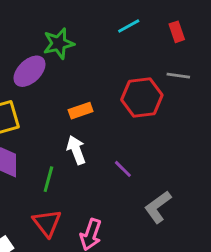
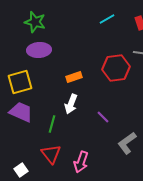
green star: (59, 44) -> (35, 22), moved, turned 30
purple ellipse: (30, 71) -> (39, 50), turned 40
white arrow: (76, 150) -> (71, 104), turned -138

